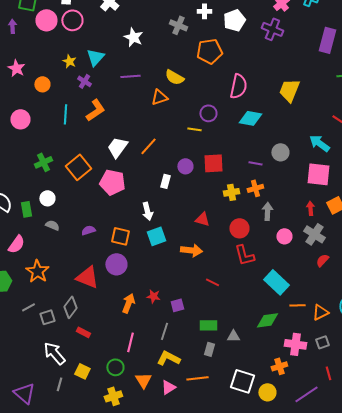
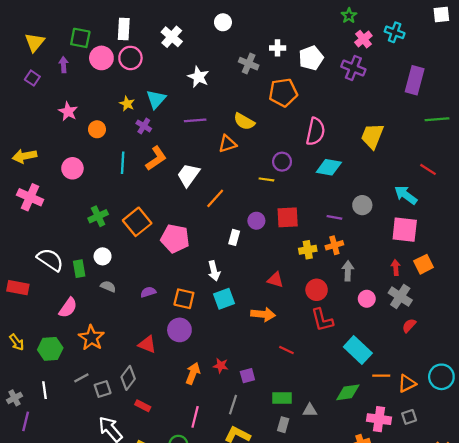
white trapezoid: (117, 147) -> (188, 175), moved
red triangle: (87, 277) -> (147, 344), size x0.7

